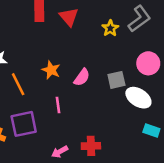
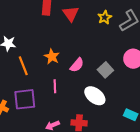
yellow star: (110, 28) -> (105, 17), moved
gray square: (116, 80) -> (105, 70), turned -35
white ellipse: (138, 98) -> (95, 96), moved

